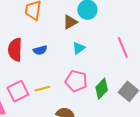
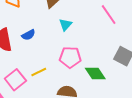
green diamond: (102, 89) -> (95, 73), moved, turned -65

